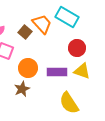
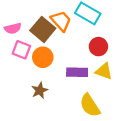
brown square: (25, 32) -> (43, 29), size x1.6
orange circle: (28, 68) -> (43, 57), moved

